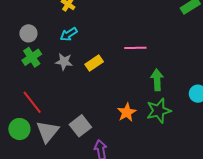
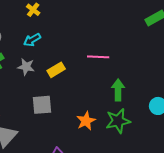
gray square: (80, 126) -> (42, 105), moved, turned 30

